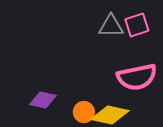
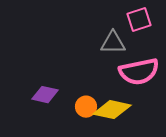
gray triangle: (111, 26) -> (113, 43), moved

